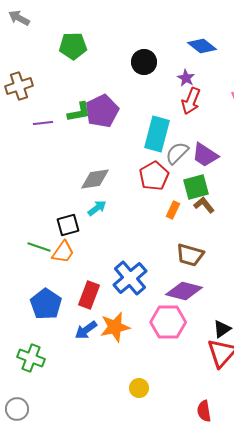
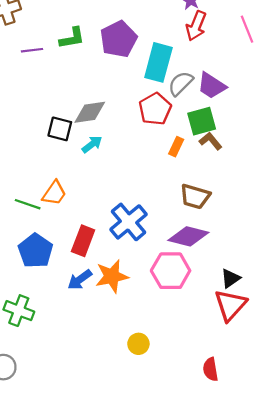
purple pentagon: (102, 111) -> (119, 39), moved
black square: (68, 225) -> (60, 129), moved, turned 30
green line: (39, 247) -> (28, 204), moved

